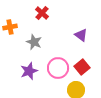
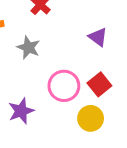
purple star: (29, 71) -> (21, 111), moved

